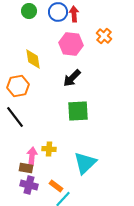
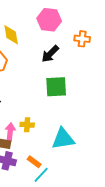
orange cross: (104, 36) -> (82, 39), moved, turned -35
cyan triangle: (85, 163) -> (63, 139), turned 35

